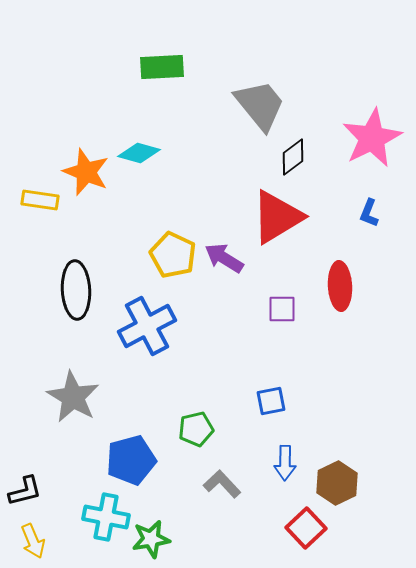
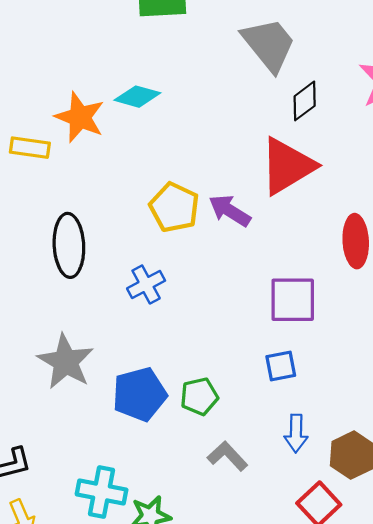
purple square: (282, 309) -> (293, 300), moved, size x1.6
blue cross: (147, 326) -> (146, 285), size x0.6
blue pentagon: (131, 460) -> (140, 394), moved

